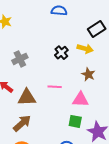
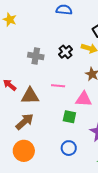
gray cross: (20, 59) -> (36, 56), moved, turned 35
green square: (75, 121) -> (69, 117), moved

